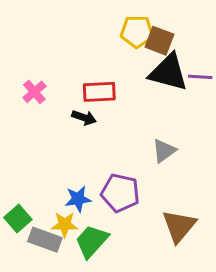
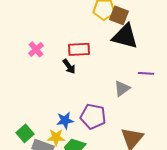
purple line: (200, 77) -> (146, 73), moved
black arrow: (84, 118) -> (69, 66), turned 35

